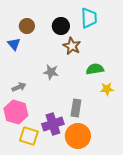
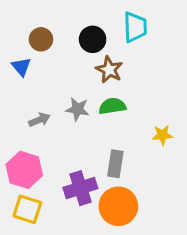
green semicircle: (95, 69) -> (112, 106), moved
gray arrow: (19, 87) -> (39, 120), moved
yellow square: (29, 136) -> (27, 209), moved

